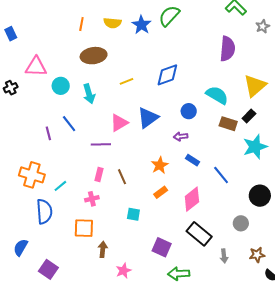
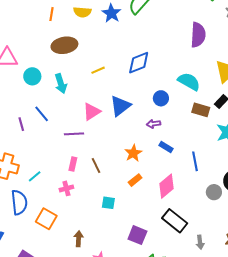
blue line: (221, 175) -> (195, 161), turned 30
gray circle: (241, 223) -> (214, 192), moved
orange square: (84, 228) -> (46, 219), moved, turned 30

